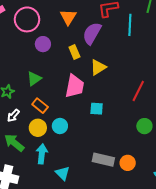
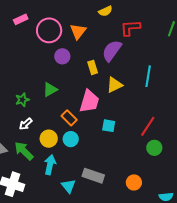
orange triangle: (68, 17) -> (78, 31), moved
cyan line: (130, 25) -> (148, 76), moved
red line: (138, 91) -> (148, 126), moved
orange rectangle: (40, 106) -> (69, 118), moved
gray rectangle: (103, 160) -> (93, 176), moved

